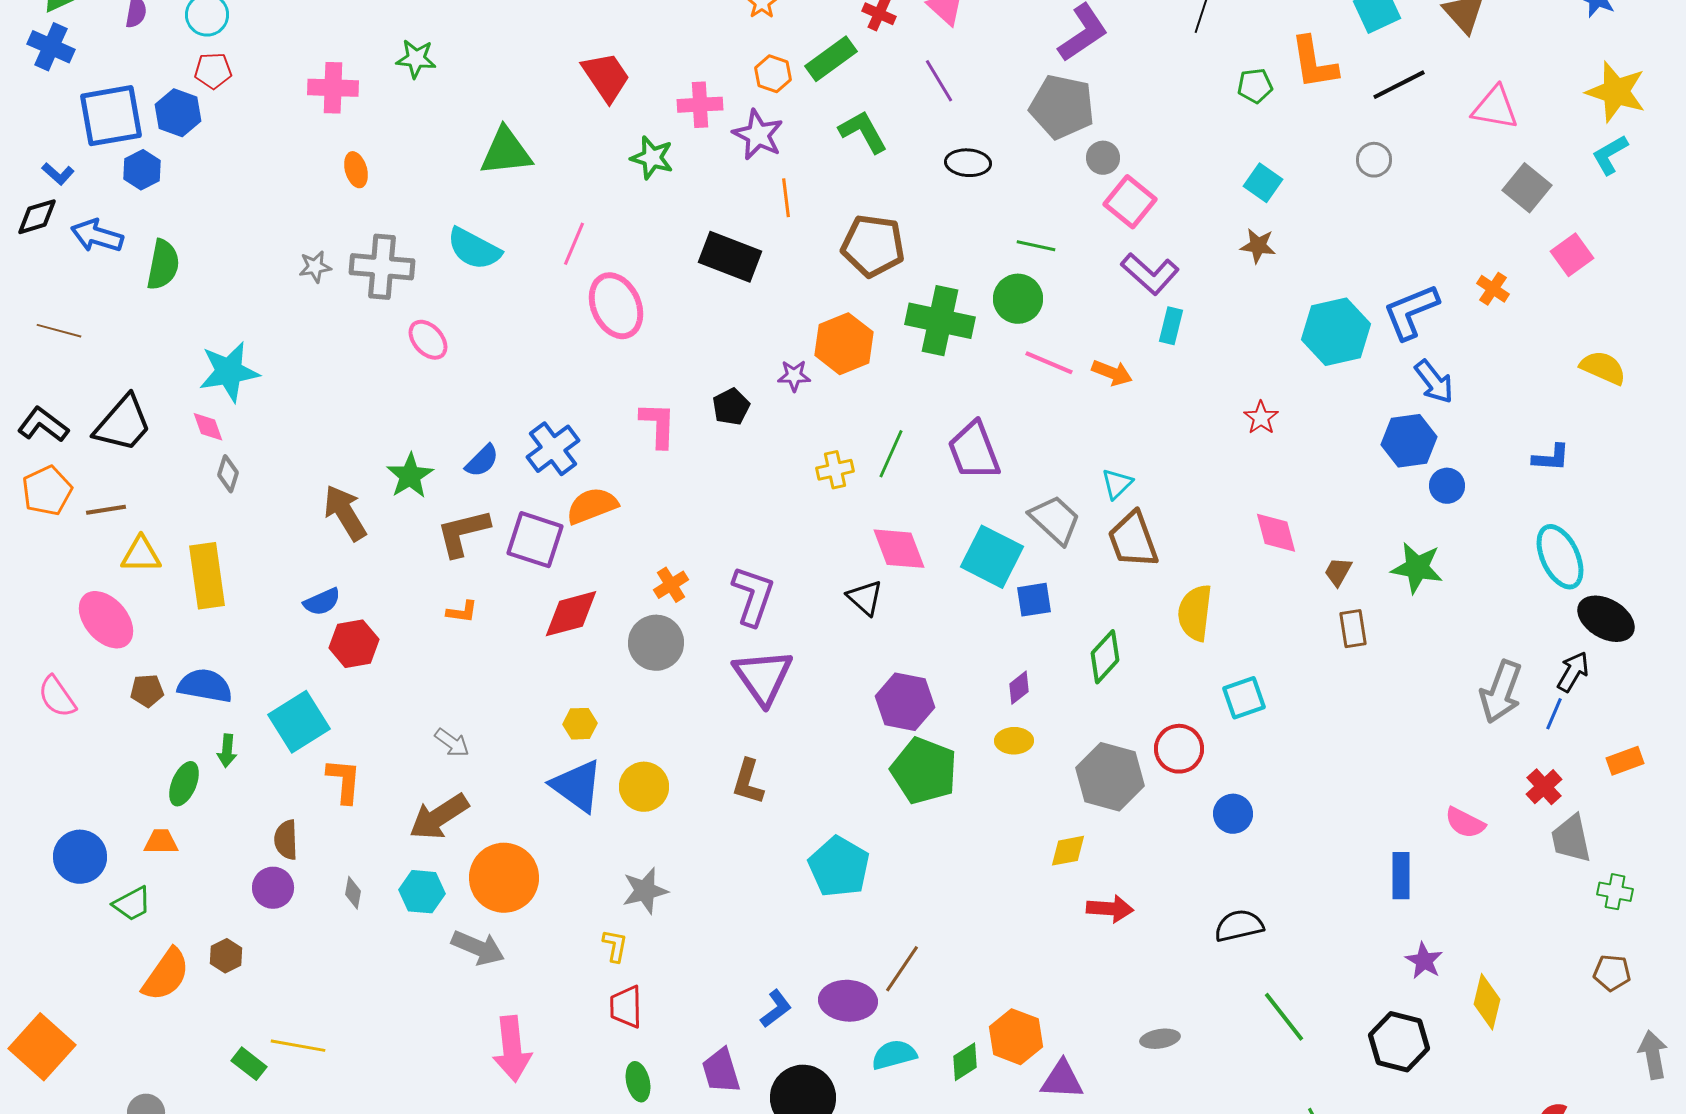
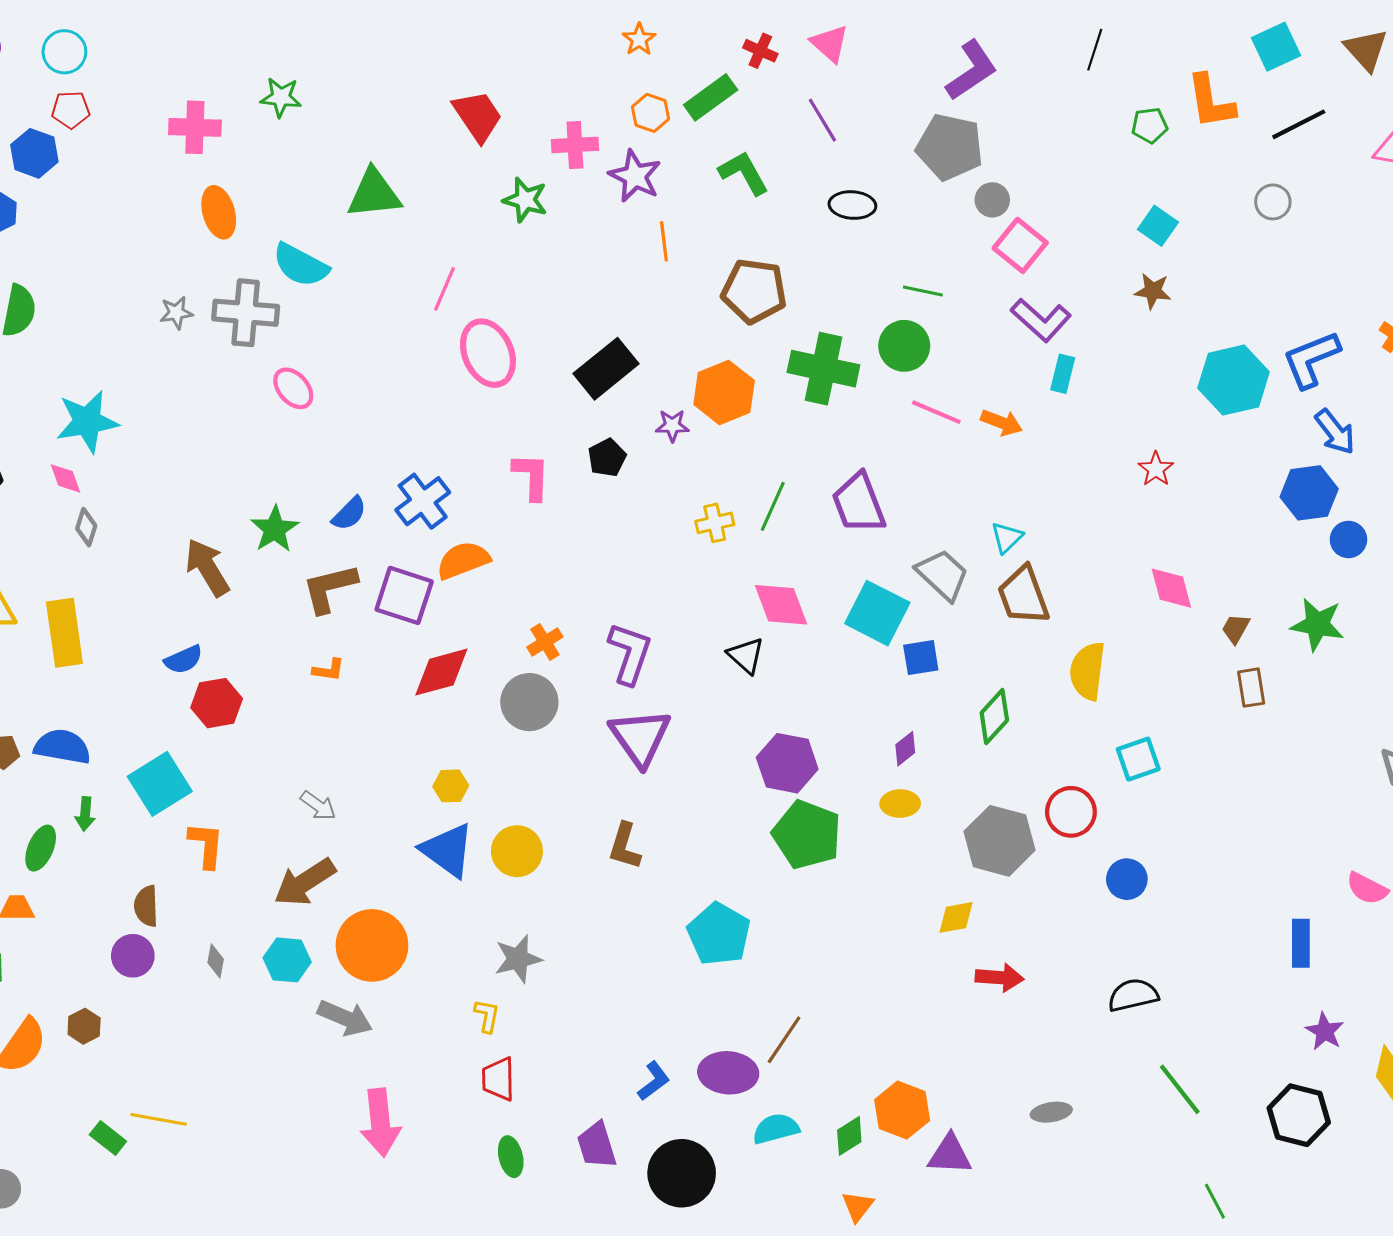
orange ellipse: (356, 170) -> (219, 212), size x1.4
cyan semicircle: (474, 249) -> (301, 265), moved
black rectangle: (730, 257) -> (606, 369), moved, turned -60

